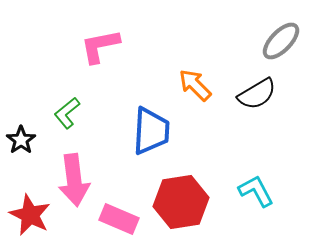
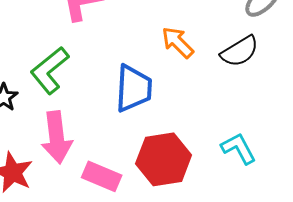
green L-shape: (67, 113) -> (50, 70), size x1.5

